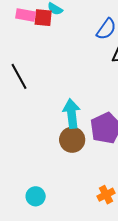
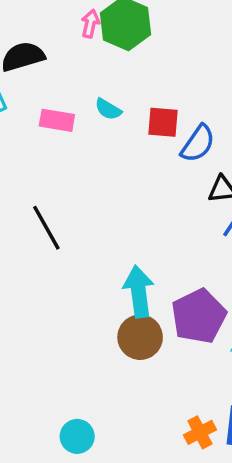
red square: (43, 18) -> (163, 122), moved

